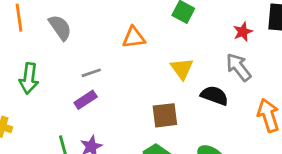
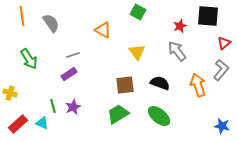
orange triangle: (134, 37) -> (103, 30), turned 36
green arrow: (29, 79) -> (29, 59), turned -40
black semicircle: (214, 96) -> (160, 83), moved

